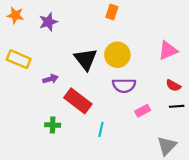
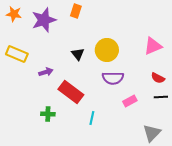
orange rectangle: (112, 12) -> (76, 11), moved
purple star: (48, 22) -> (44, 20), size x1.4
black triangle: (86, 59) -> (78, 54), size x0.6

